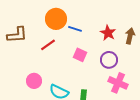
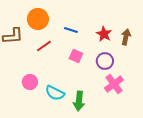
orange circle: (56, 19) -> (38, 19), moved
pink cross: (118, 83) -> (114, 84), turned 30

